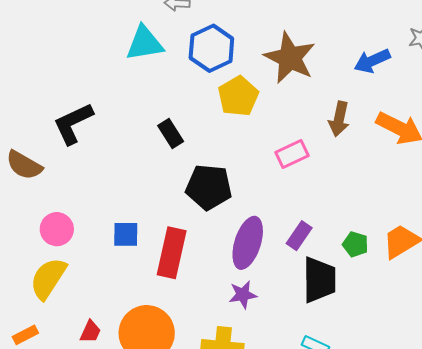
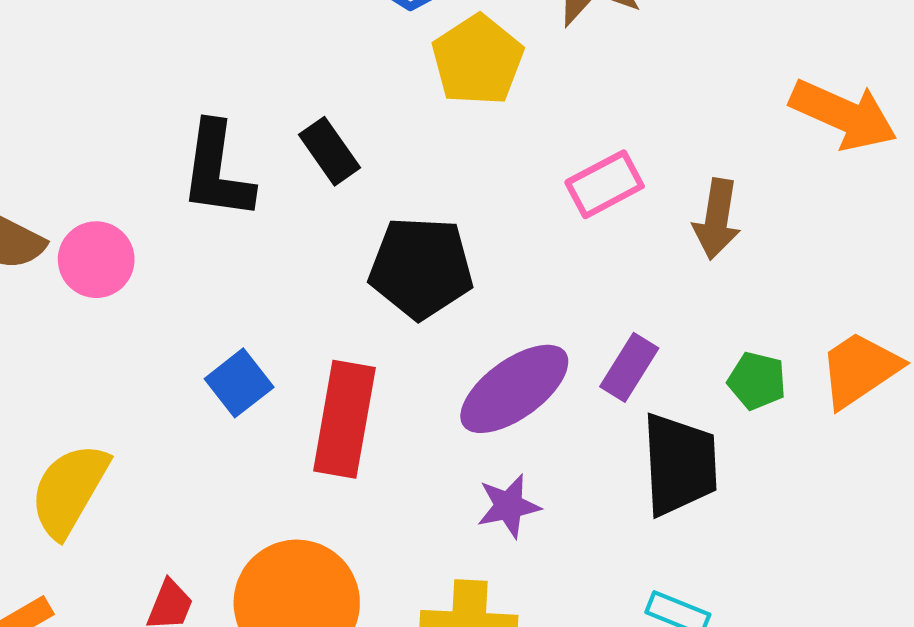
brown arrow: (339, 119) -> (717, 219), moved
black L-shape: (73, 123) -> (217, 171), moved, turned -54
pink circle: (57, 229) -> (96, 260), moved
blue square: (126, 234) -> (239, 383), turned -36
purple ellipse: (248, 243) -> (514, 389), turned 39

